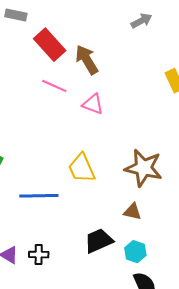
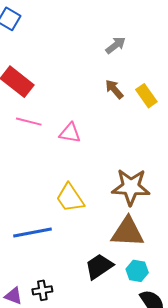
gray arrow: (142, 21) -> (116, 45), moved
brown arrow: (87, 60) -> (114, 89), moved, size x0.7
brown triangle: (133, 212) -> (128, 232), size x1.8

